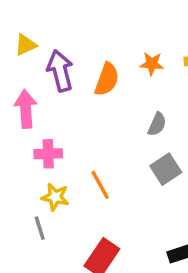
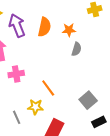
orange star: (152, 64) -> (69, 30), moved
gray square: (166, 169) -> (88, 100), moved
yellow star: (55, 197) -> (35, 107), moved

